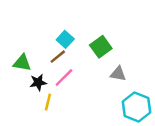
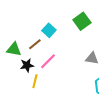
green square: (101, 47) -> (82, 21), moved
brown line: (58, 57) -> (35, 44), moved

